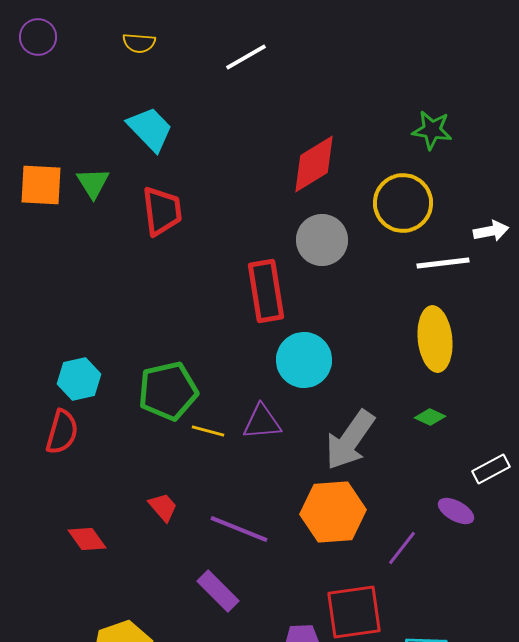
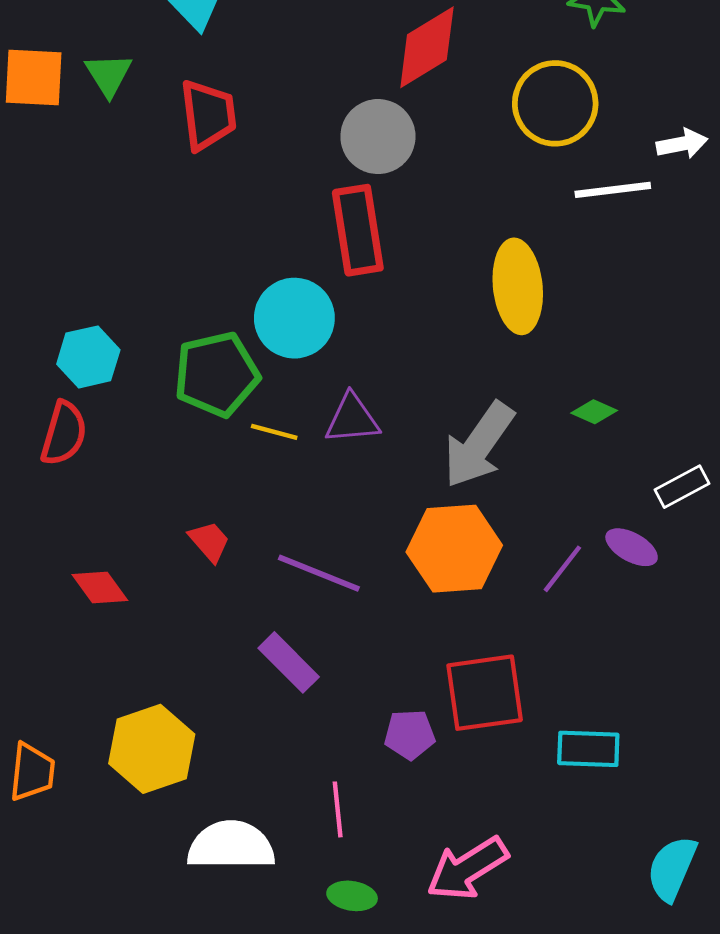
gray circle: (322, 240) -> (378, 137), moved
yellow ellipse: (435, 339) -> (518, 286), moved
cyan circle: (304, 360) -> (294, 318), moved
purple line: (402, 548) -> (562, 569), moved

